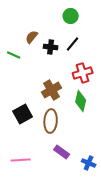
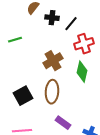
black line: (73, 44) -> (71, 24), moved
green line: (14, 55) -> (15, 40), moved, turned -40
black square: (23, 114) -> (23, 96), moved

